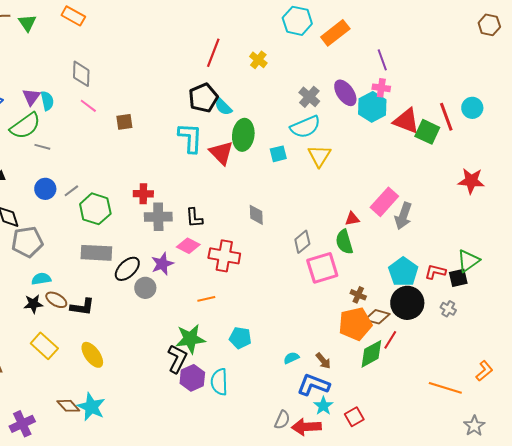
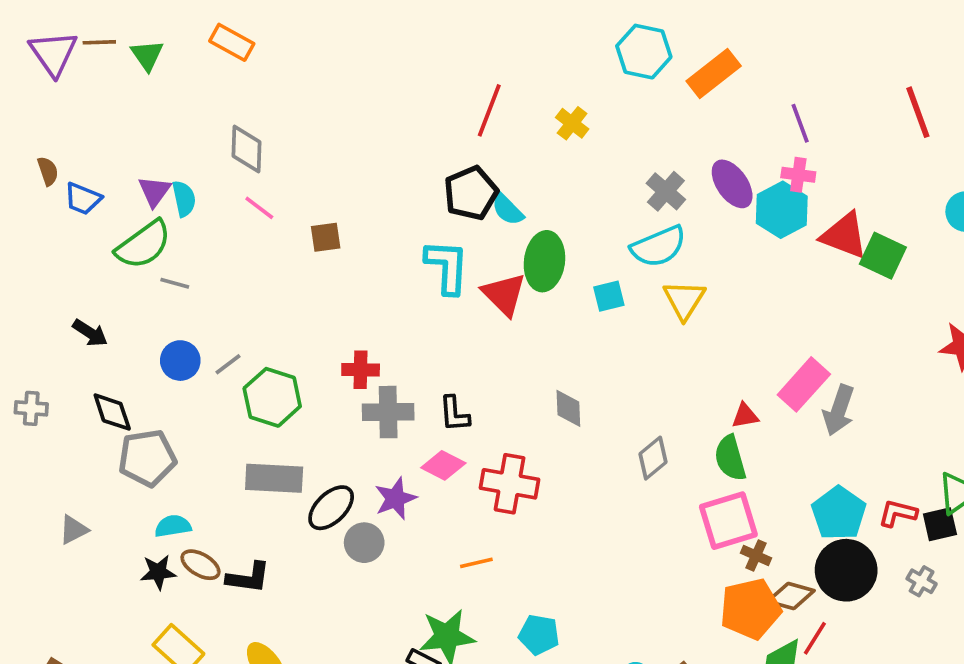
red line: (446, 117) -> (918, 112), moved
pink square: (322, 268) -> (728, 521), moved

